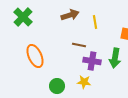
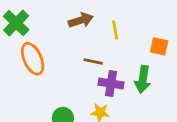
orange ellipse: (35, 56) -> (33, 59), moved

